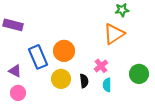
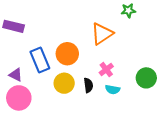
orange triangle: (114, 34) -> (102, 34), moved
cyan semicircle: (107, 85) -> (113, 90), turned -80
pink circle: (18, 93) -> (19, 98), size x1.5

